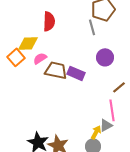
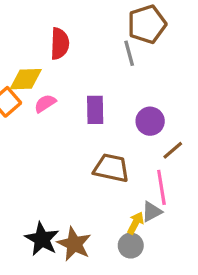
purple circle: (105, 57) -> (150, 121), moved
brown trapezoid: (56, 70) -> (111, 168), moved
purple rectangle: (76, 73) -> (95, 110), moved, turned 66

